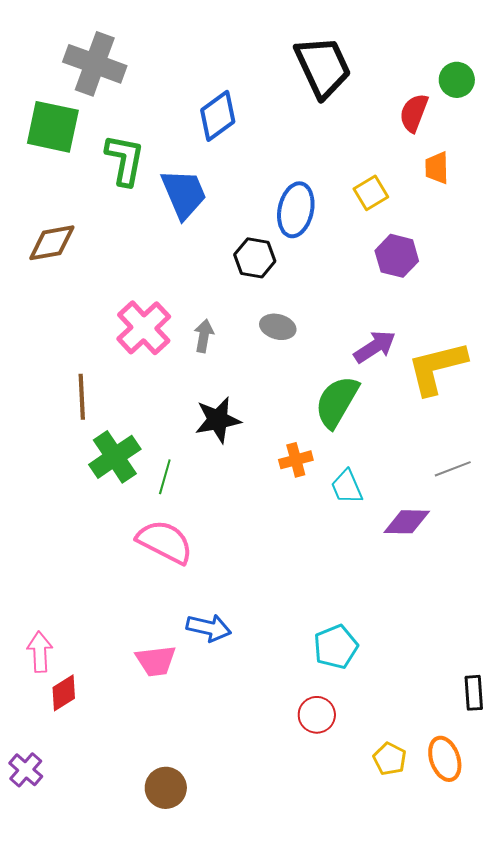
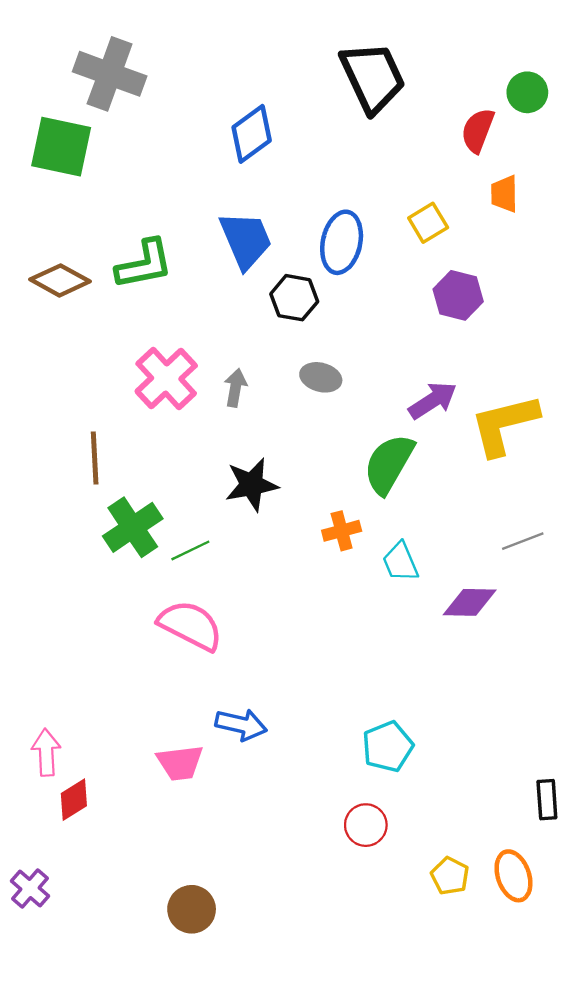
green L-shape: (125, 160) -> (144, 264), moved, turned 68
blue trapezoid: (184, 194) -> (246, 240), moved
brown diamond: (52, 243) -> (60, 280), turned 39
green line: (165, 477) -> (190, 550), turned 48

